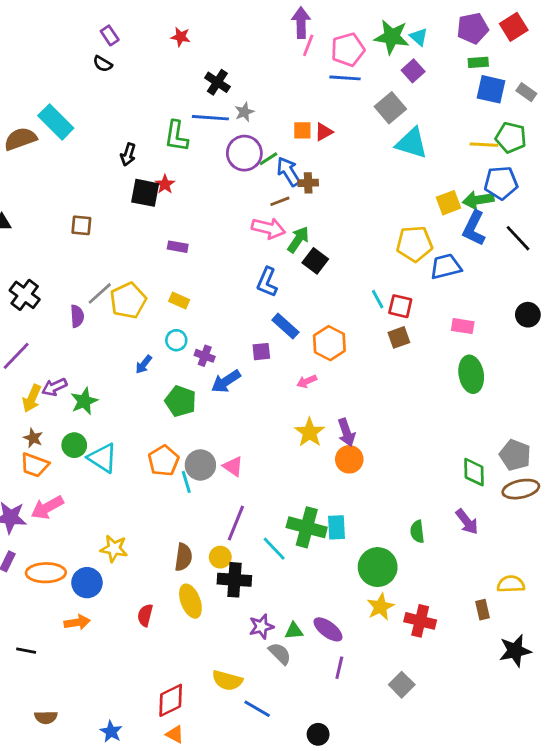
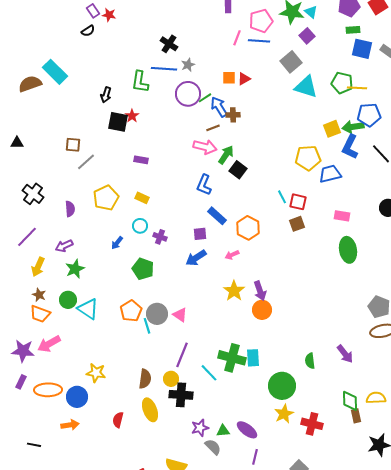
red star: (181, 37) -> (109, 15), moved
pink line: (308, 45) -> (237, 38), moved
black semicircle: (103, 64) -> (88, 31), turned -64
green pentagon: (511, 138) -> (342, 83), moved
gray line: (100, 293) -> (86, 162), moved
blue arrow: (226, 381) -> (196, 258), moved
purple arrow: (54, 387) -> (64, 246), moved
green diamond: (474, 472) -> (350, 401), moved

